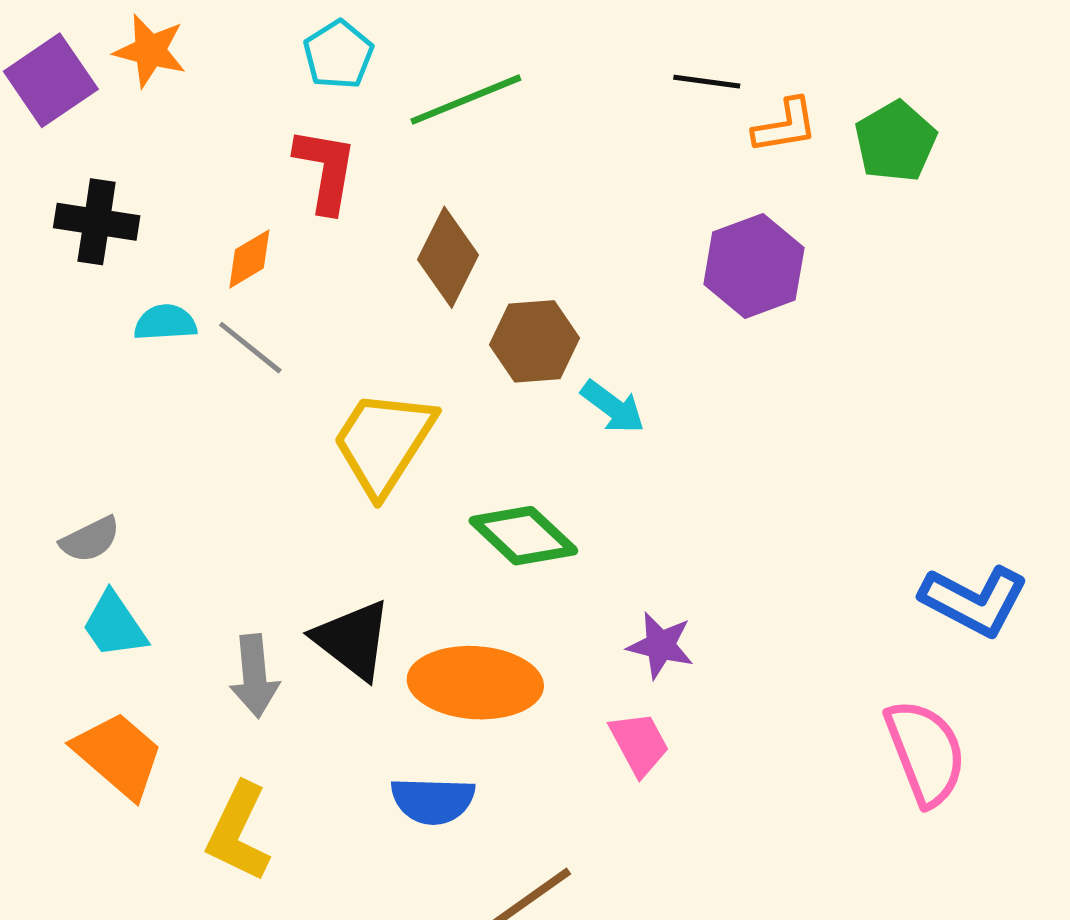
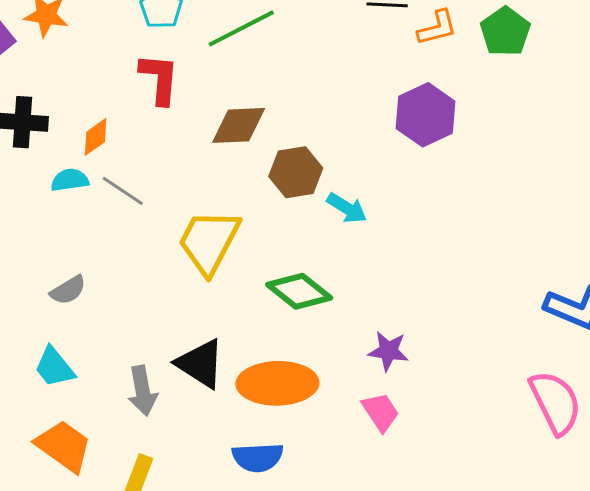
brown diamond: (448, 257) -> (239, 125), turned 66
orange diamond: (249, 259) -> (96, 137), moved
gray semicircle: (90, 539) -> (68, 290), moved

